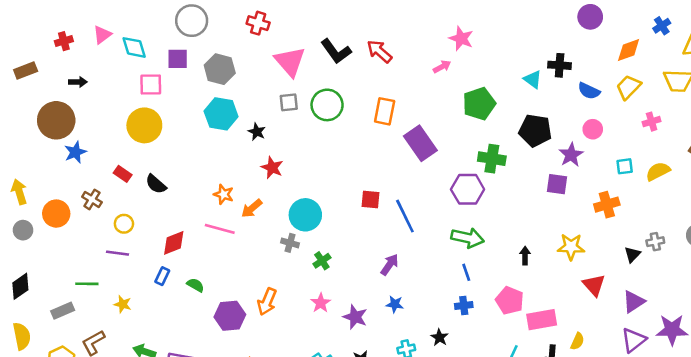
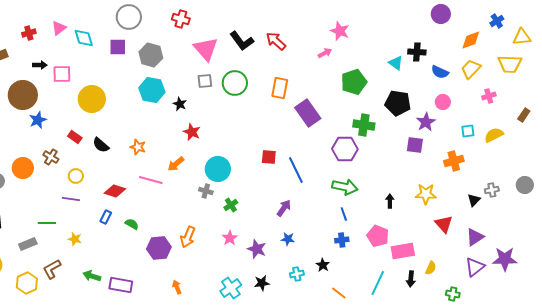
pink square: (151, 85) -> (62, 74), moved
orange star: (224, 194) -> (138, 147), moved
red diamond: (174, 243) -> (115, 191), turned 40

